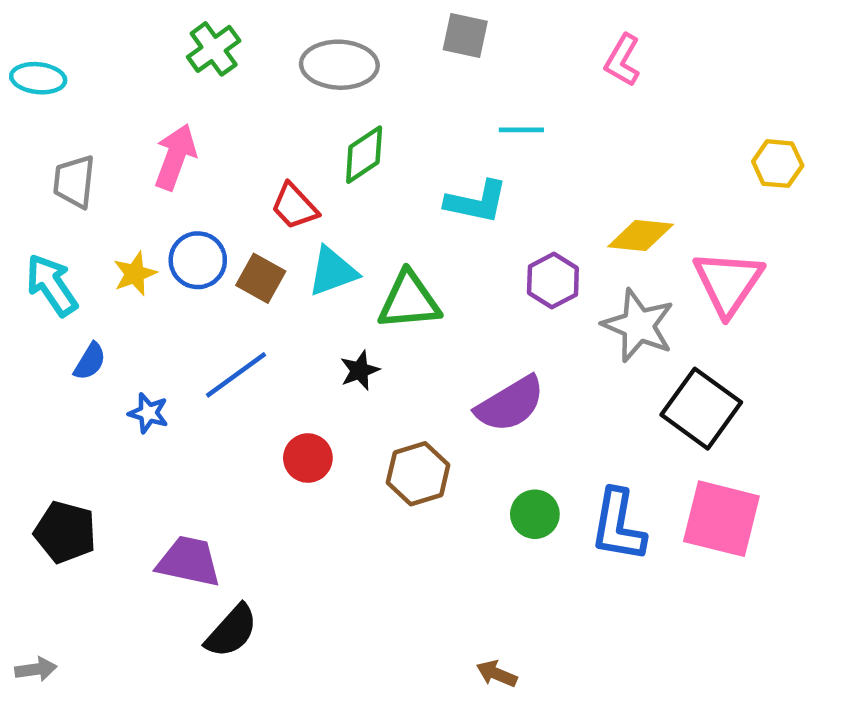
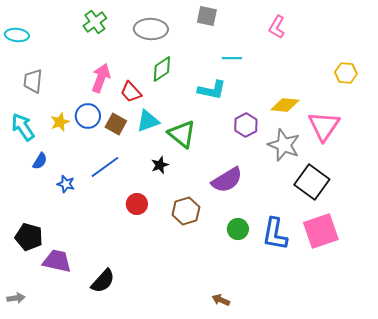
pink arrow: (175, 157) -> (101, 78), moved
green triangle: (409, 301) -> (182, 134), turned 44
pink square: (721, 519) -> (321, 231), turned -33
purple trapezoid: (189, 561) -> (57, 261), moved

